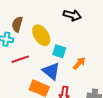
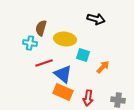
yellow ellipse: (41, 35) -> (65, 39), turned -50
blue triangle: (51, 71) -> (63, 74), moved

